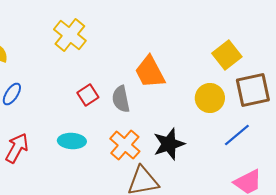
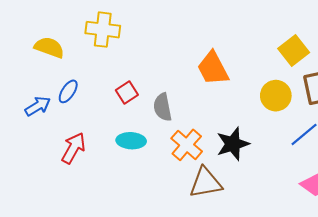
yellow cross: (70, 35) -> (103, 30), moved, turned -32
red square: (88, 95) -> (127, 92), moved
gray semicircle: (121, 99) -> (163, 107), moved

